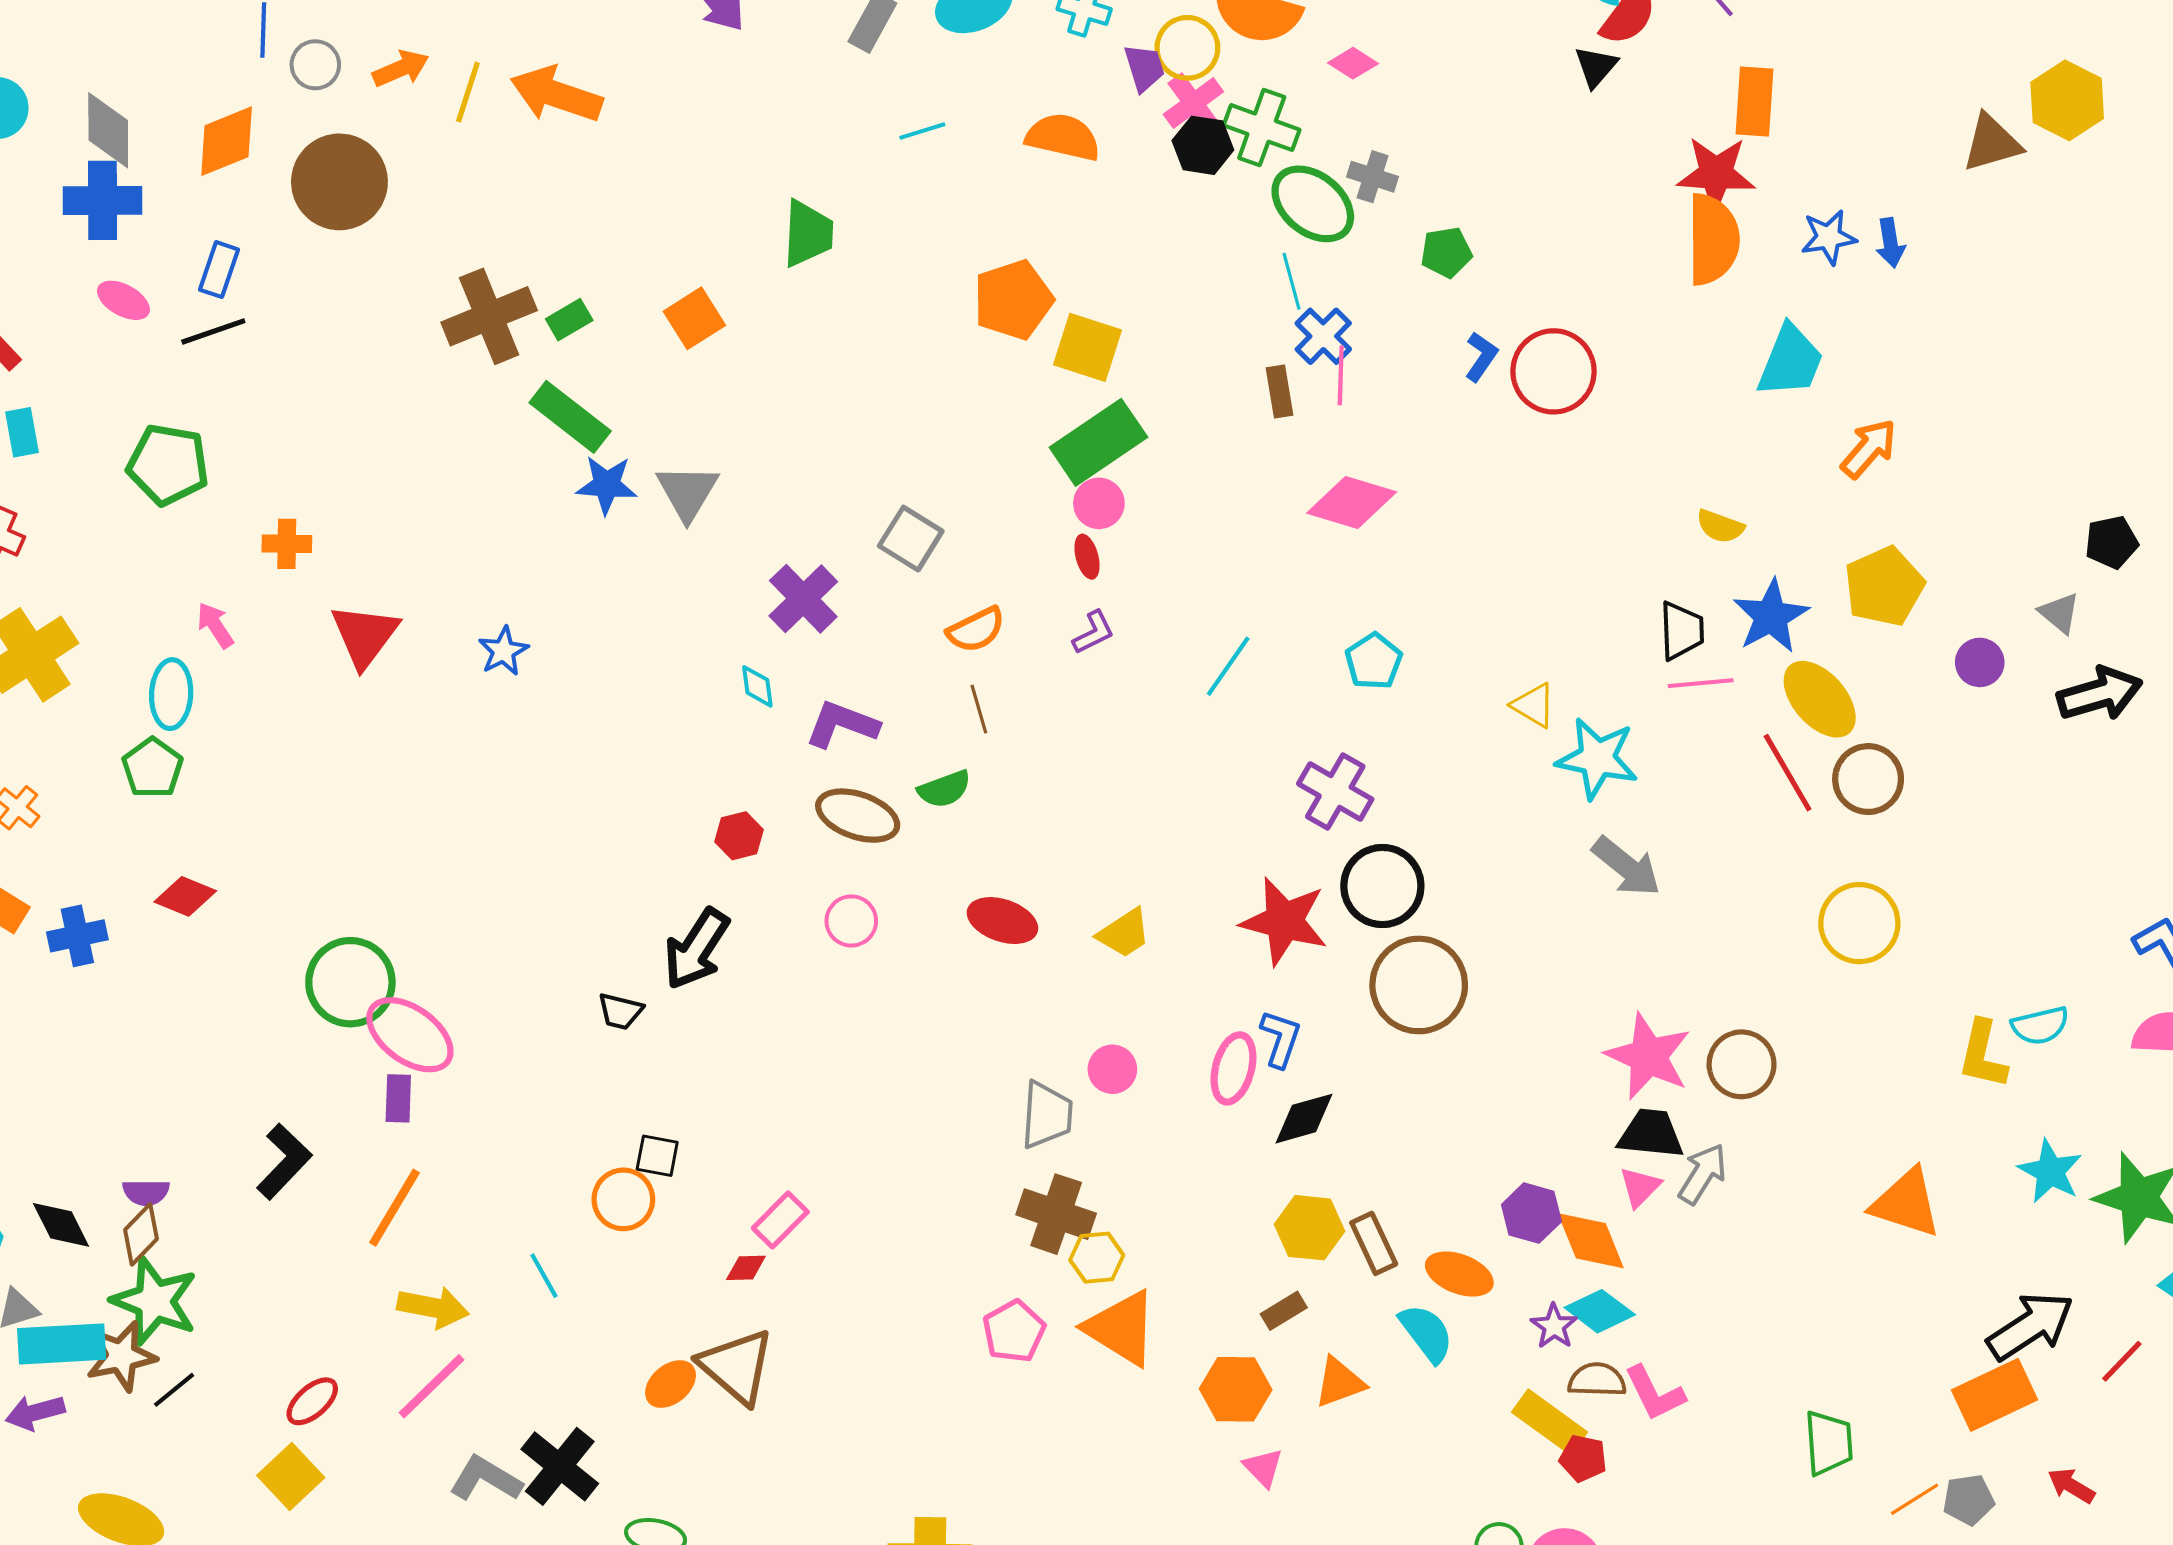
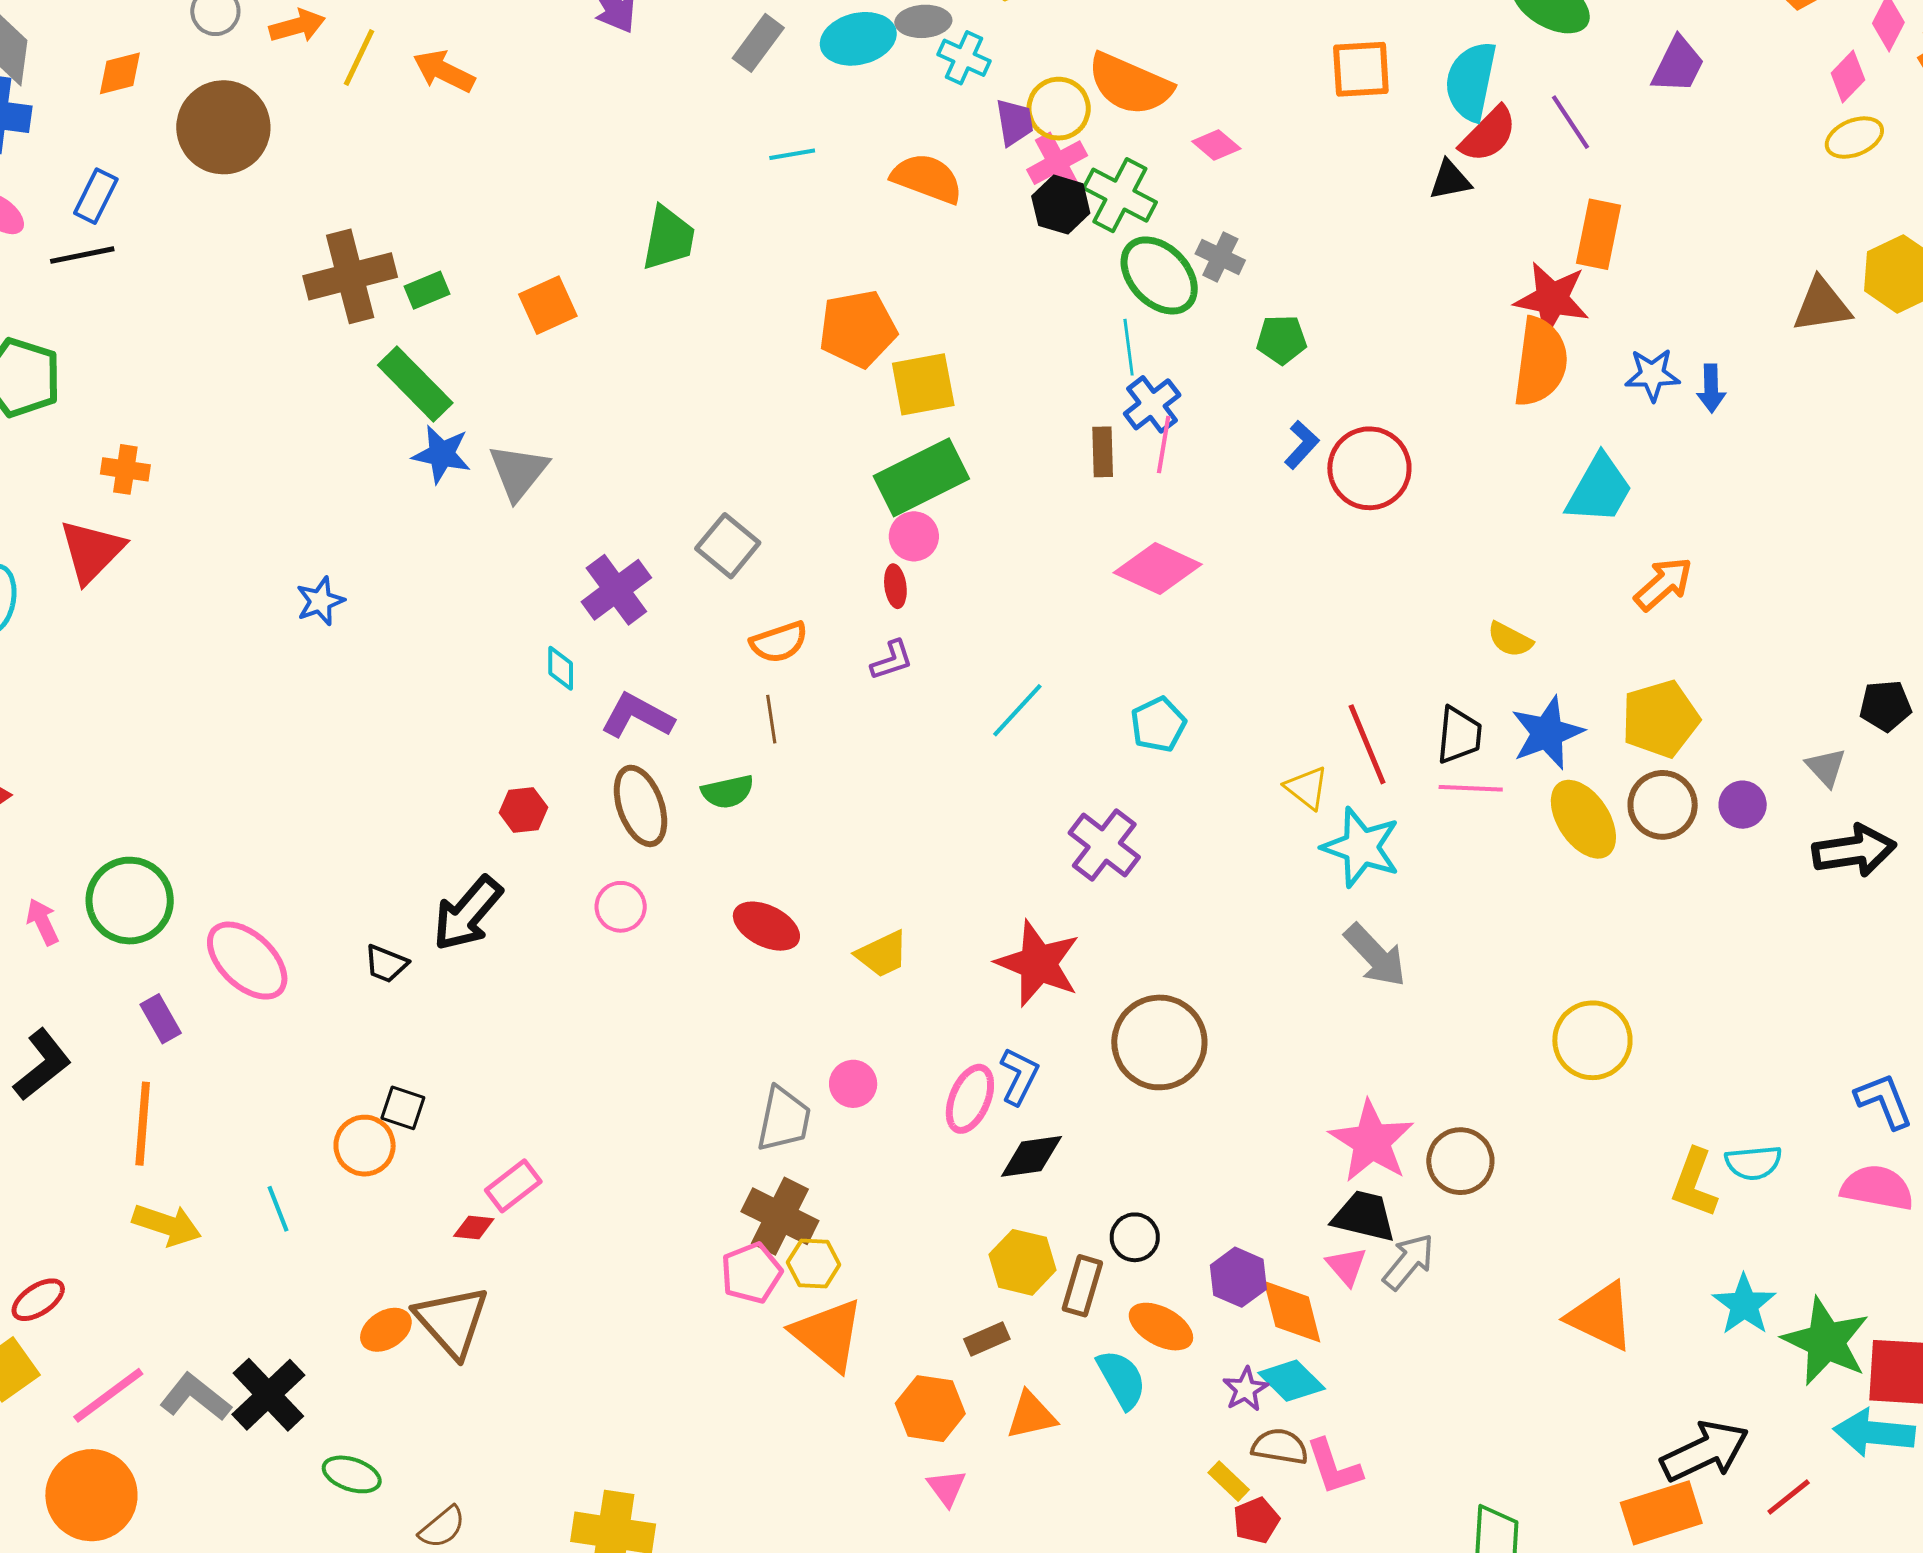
black triangle: (1596, 67) -> (1450, 180), turned 30
orange arrow: (556, 94) -> (444, 71), size x0.7
orange diamond: (227, 141) -> (120, 73), size x0.7
yellow square: (1087, 347) -> (923, 384), turned -36
pink arrow: (215, 625) -> (42, 922), moved
red triangle: (365, 635) -> (92, 551), moved
red line: (1788, 773) -> (1367, 744), moved
brown circle: (1868, 779) -> (1663, 805), moved
brown ellipse: (858, 816) -> (641, 806), turned 44
black circle: (1382, 886) -> (1135, 1237), moved, size x0.6
pink ellipse: (410, 1035) -> (247, 961), moved
purple rectangle: (398, 1098) -> (161, 1019), turned -39
pink triangle: (1640, 1187) -> (1347, 1266), turned -33
orange line: (394, 1208) -> (143, 1124), turned -34
brown rectangle: (1374, 1243) -> (1082, 1286), turned 34
pink pentagon: (1014, 1331) -> (751, 1273), moved
pink line: (432, 1386) -> (108, 1395), moved
yellow rectangle: (1550, 1422) -> (1229, 1481), size x0.6
red pentagon: (1583, 1458) -> (1256, 1520), turned 30

